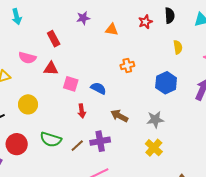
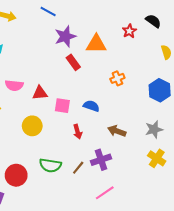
black semicircle: (170, 16) -> (153, 21), turned -42
purple star: (83, 18) -> (65, 36), size x1.5
orange triangle: (112, 30) -> (96, 44), size x1.5
red rectangle: (54, 39) -> (73, 62), moved
yellow circle: (28, 104) -> (32, 126), moved

